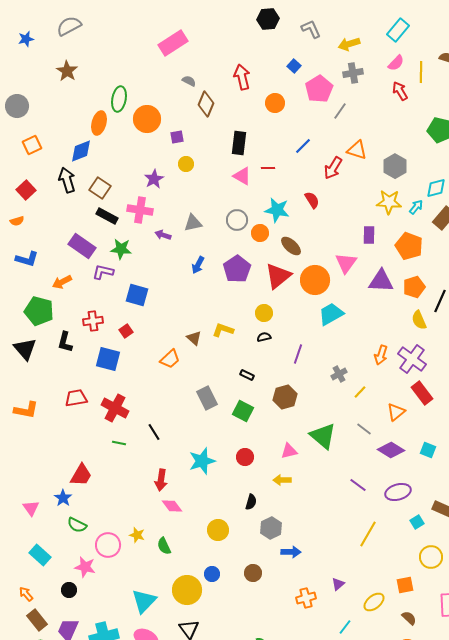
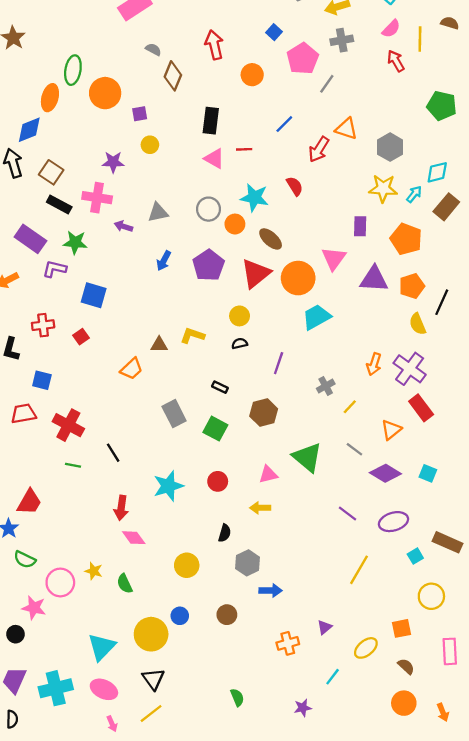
purple star: (154, 179) -> (113, 162), turned 30
brown triangle: (194, 338) -> (159, 345), turned -42
blue square: (108, 359) -> (42, 380), moved, size x0.7

